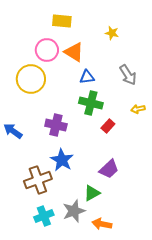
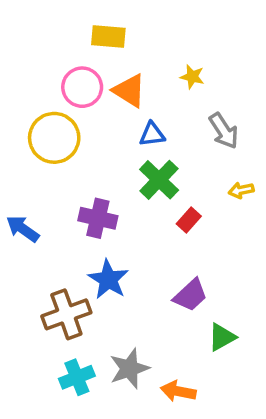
yellow star: (112, 33) -> (192, 77), moved
green cross: (91, 103) -> (159, 180), turned 30
green triangle: (92, 193) -> (222, 337), moved

